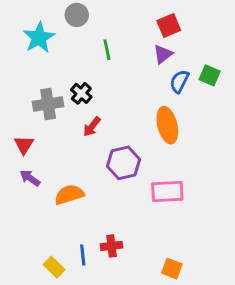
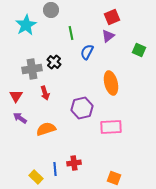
blue semicircle: (179, 81) -> (87, 52), moved
red arrow: (92, 127) -> (45, 93), moved, turned -56

